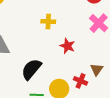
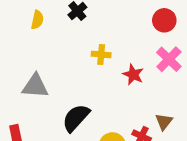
red star: (67, 46) -> (133, 75), moved

